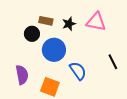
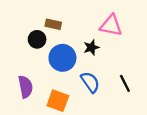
black star: (69, 24) -> (91, 47), moved
black line: (113, 62) -> (125, 83), moved

